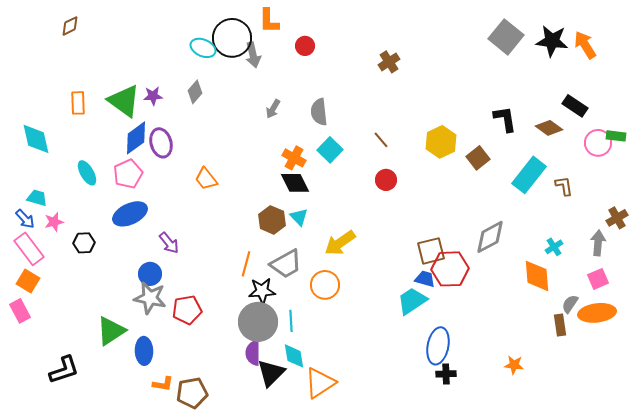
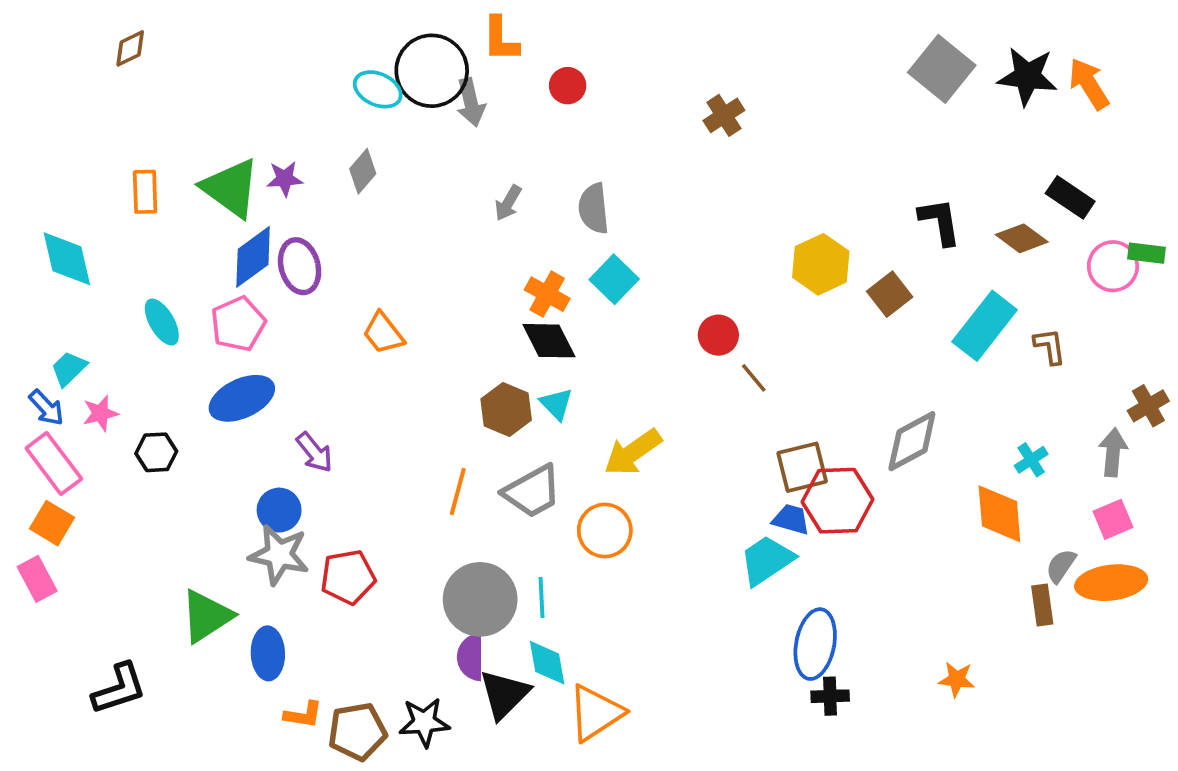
brown line: (381, 140) -> (754, 378), moved
cyan trapezoid: (37, 198) -> (69, 369), turned -60
black star: (262, 291) -> (424, 722), moved

